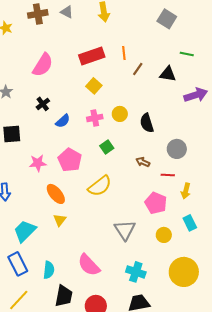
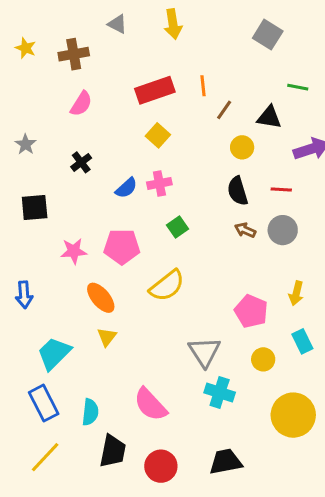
brown cross: (38, 14) -> (74, 54), moved
pink semicircle: (43, 65) -> (81, 104), size x0.7
yellow circle: (120, 114) -> (242, 147), moved
blue semicircle: (63, 121) -> (126, 188), moved
pink pentagon: (70, 160) -> (122, 247), turned -30
brown arrow: (143, 162) -> (245, 230), moved
red line: (168, 175) -> (281, 189), moved
cyan cross: (136, 272) -> (220, 392), moved

